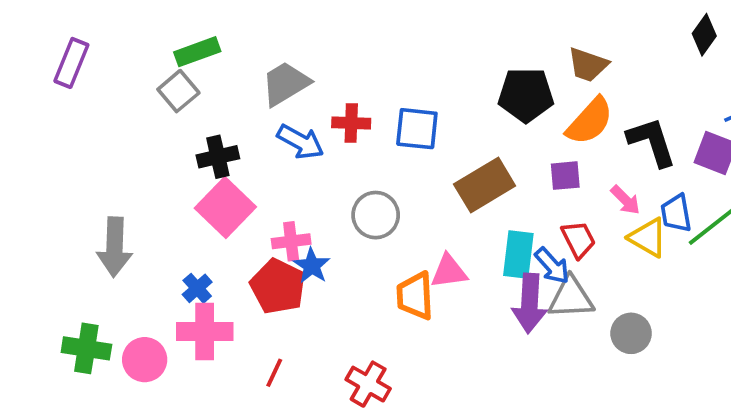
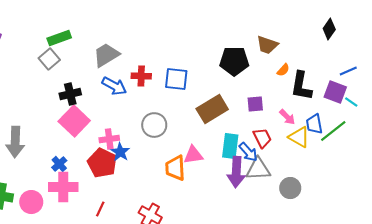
orange semicircle: (590, 121) -> (283, 70), moved, size x0.5
black L-shape: (652, 142) -> (301, 86), turned -152

